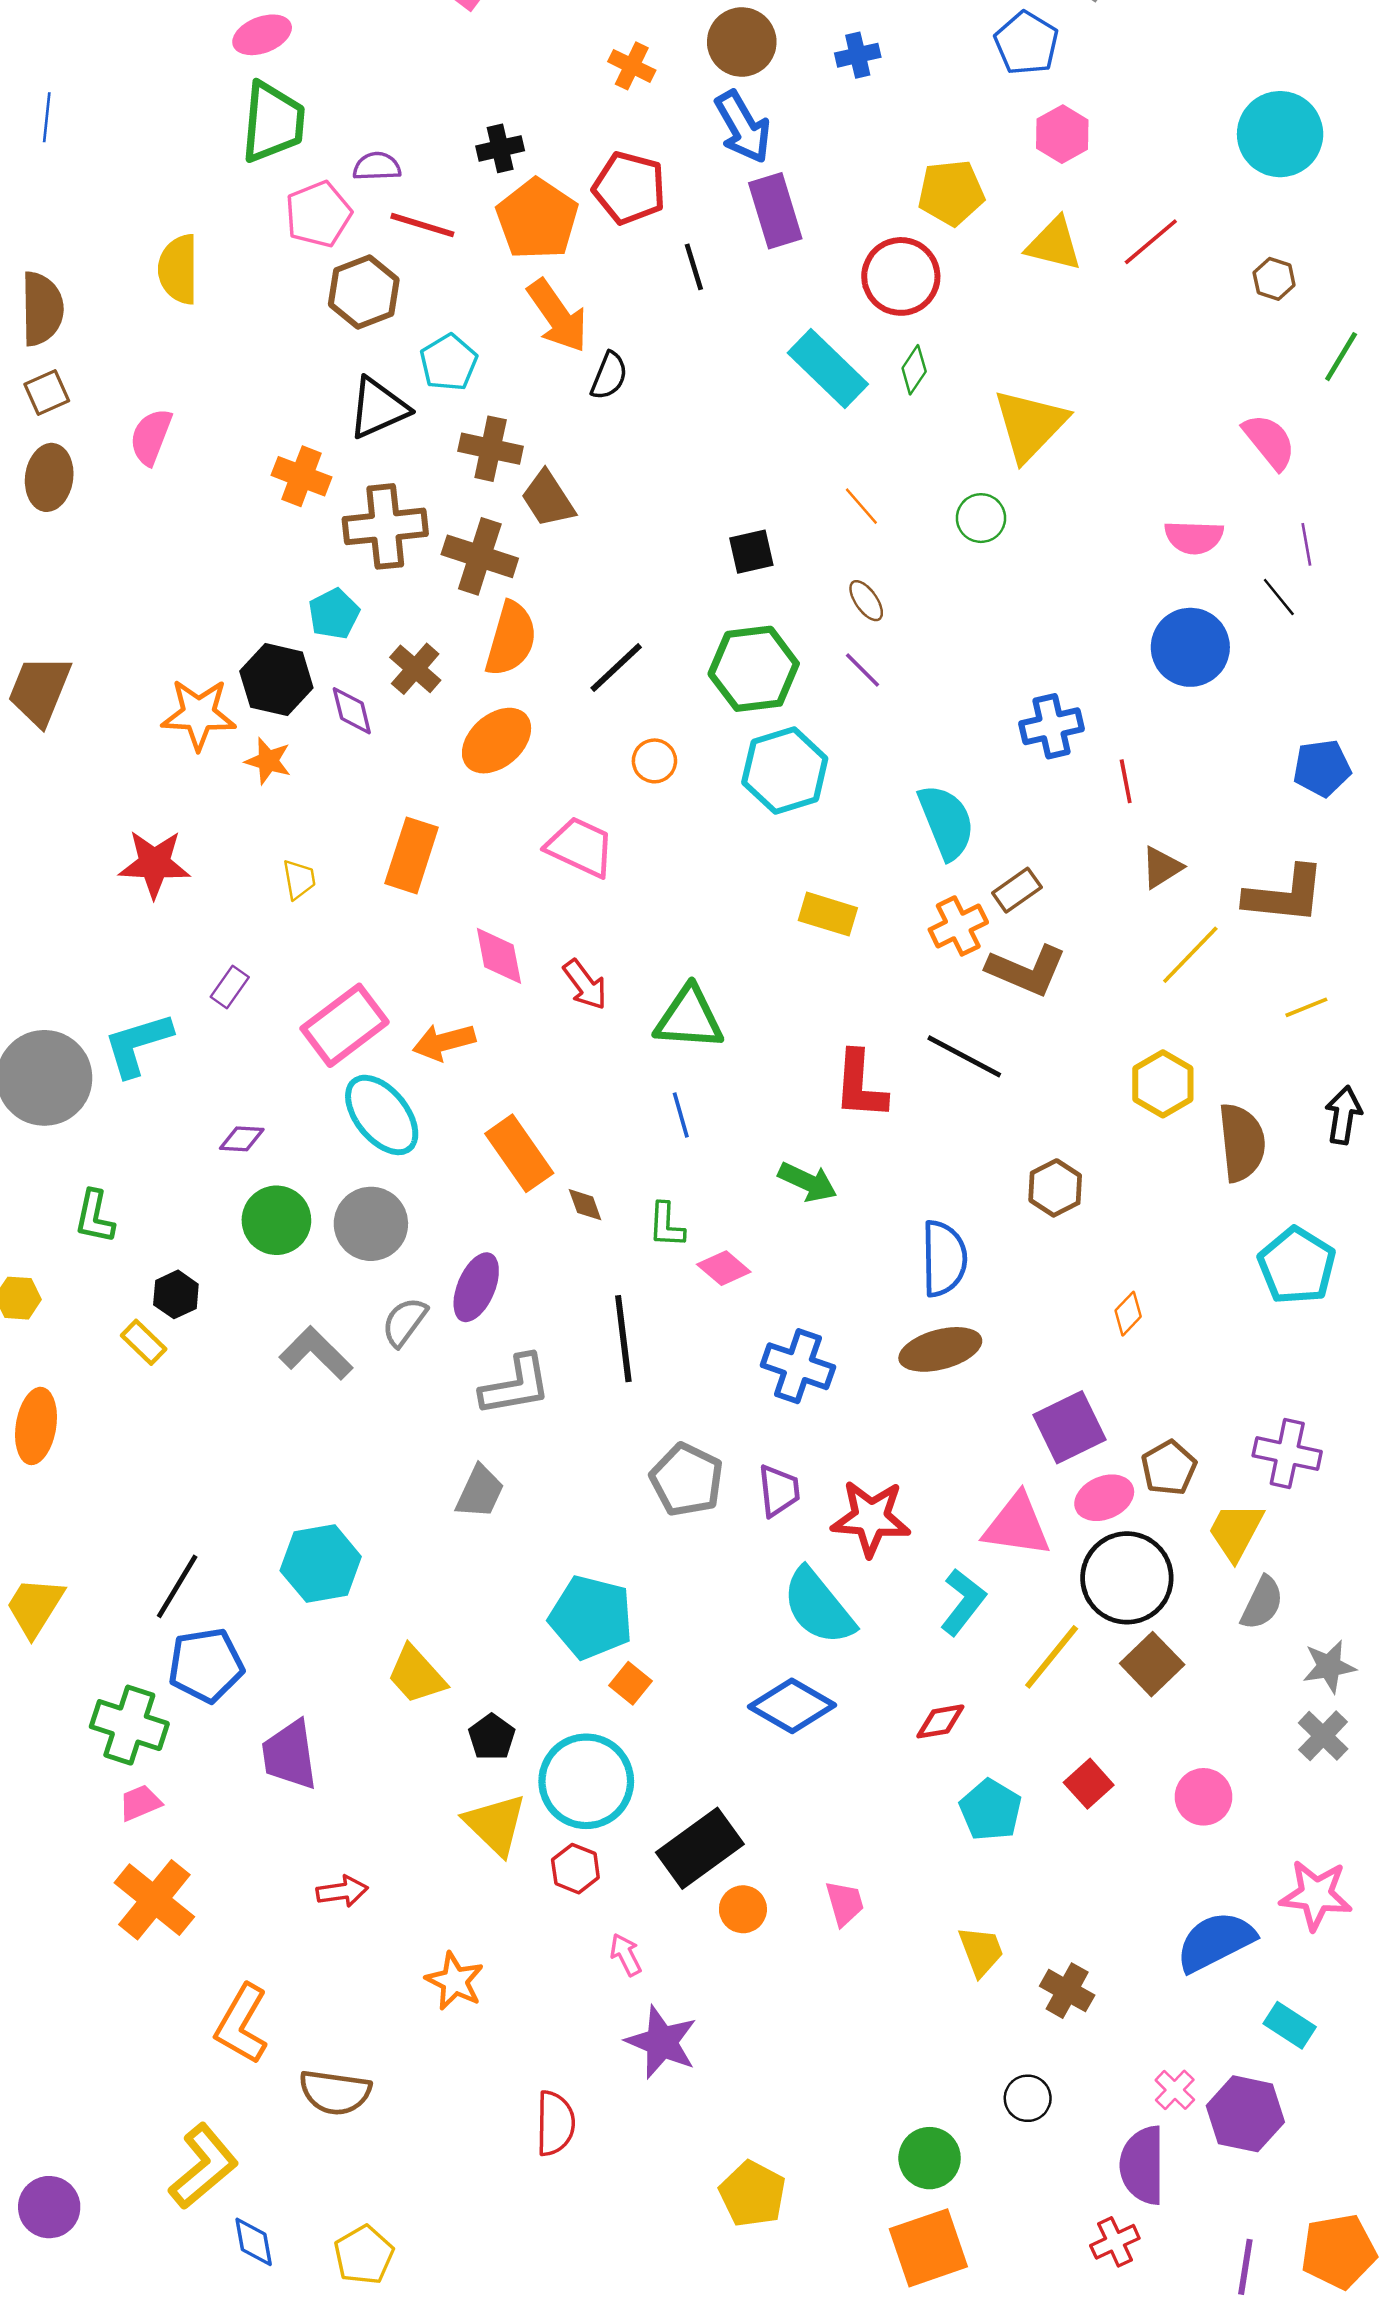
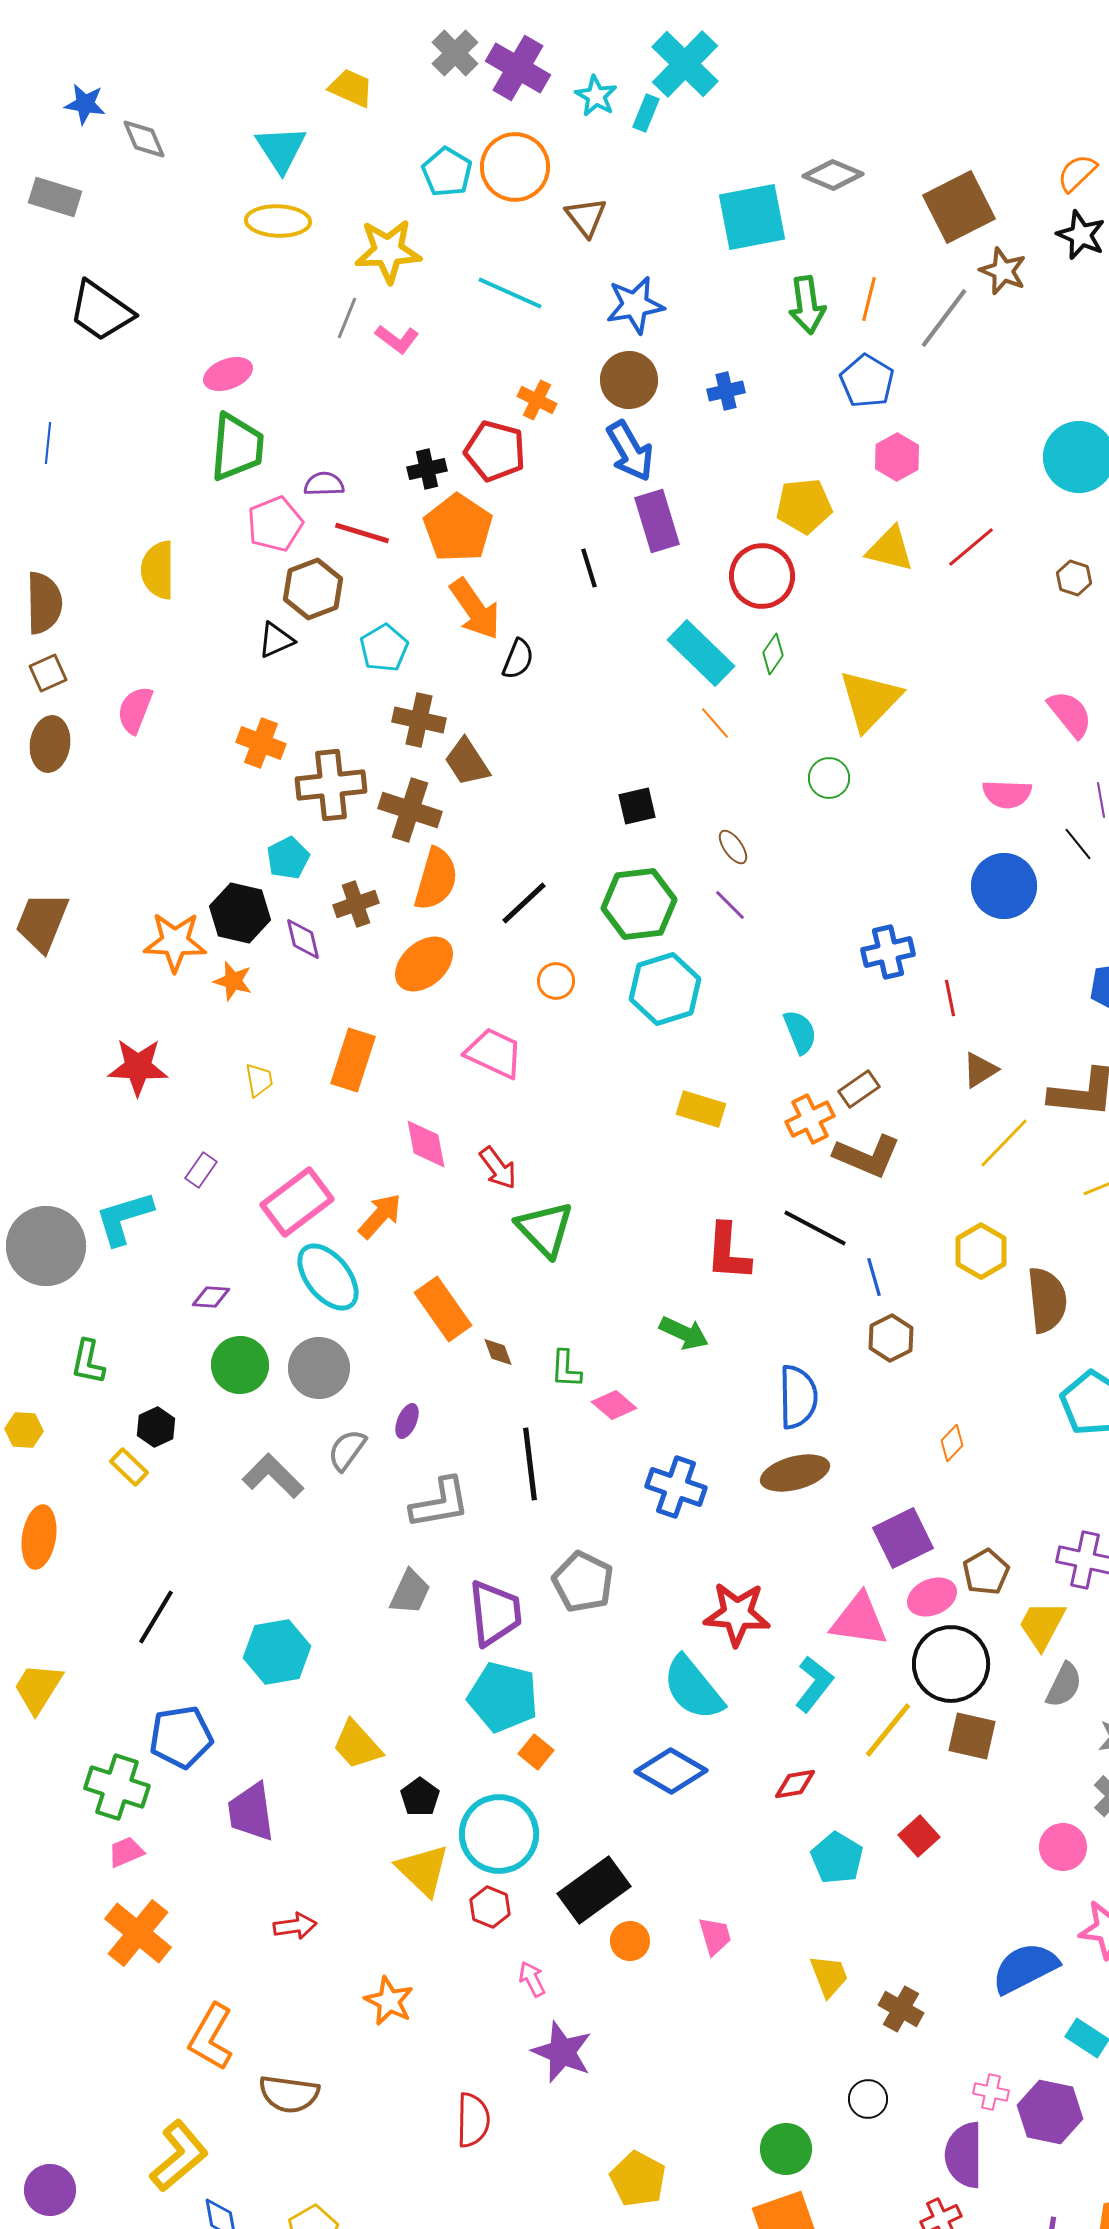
red pentagon: (629, 188) -> (495, 451), moved
black triangle: (378, 408) -> (276, 640), moved, size x0.7
orange line: (861, 506) -> (715, 723), moved
brown cross: (415, 669) -> (356, 904), turned 30
cyan semicircle: (946, 822) -> (800, 1032), size x0.7
green triangle: (689, 1018) -> (545, 1229), moved, turned 42
orange arrow: (444, 1042) -> (380, 1216), turned 147
blue line: (681, 1115) -> (874, 1277), moved
purple ellipse: (476, 1287) -> (407, 1421), size x0.6
purple trapezoid: (779, 1491) -> (495, 1613), moved, size x1.5
black line: (177, 1586) -> (156, 1617), moved
brown square: (1152, 1664) -> (972, 1736), turned -33
pink circle: (1203, 1797) -> (1063, 1847), moved
pink cross: (1175, 2090) -> (991, 2092), turned -32

